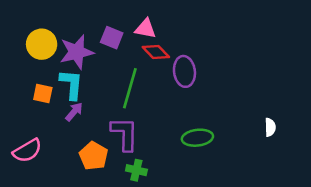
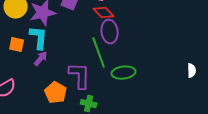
purple ellipse: (184, 71) -> (110, 32), moved
green line: (130, 88) -> (99, 53), moved, turned -36
green ellipse: (197, 138) -> (124, 73), moved

